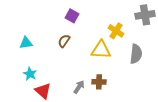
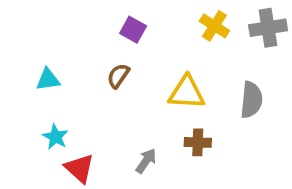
yellow cross: (116, 31) -> (214, 26), moved
brown cross: (99, 82) -> (198, 142), moved

